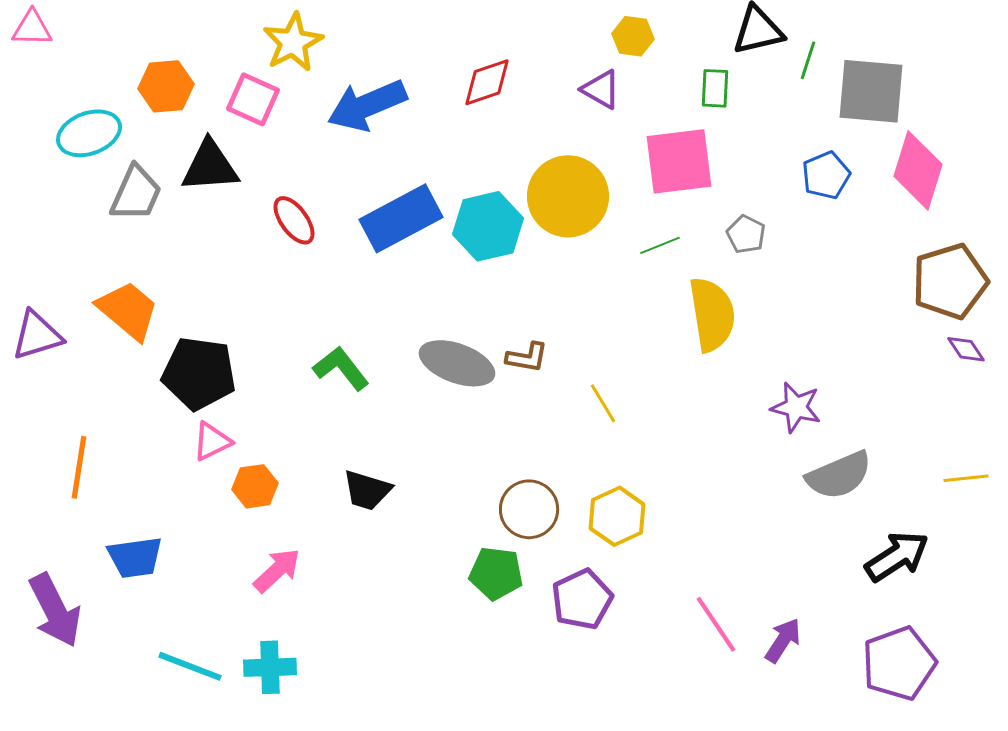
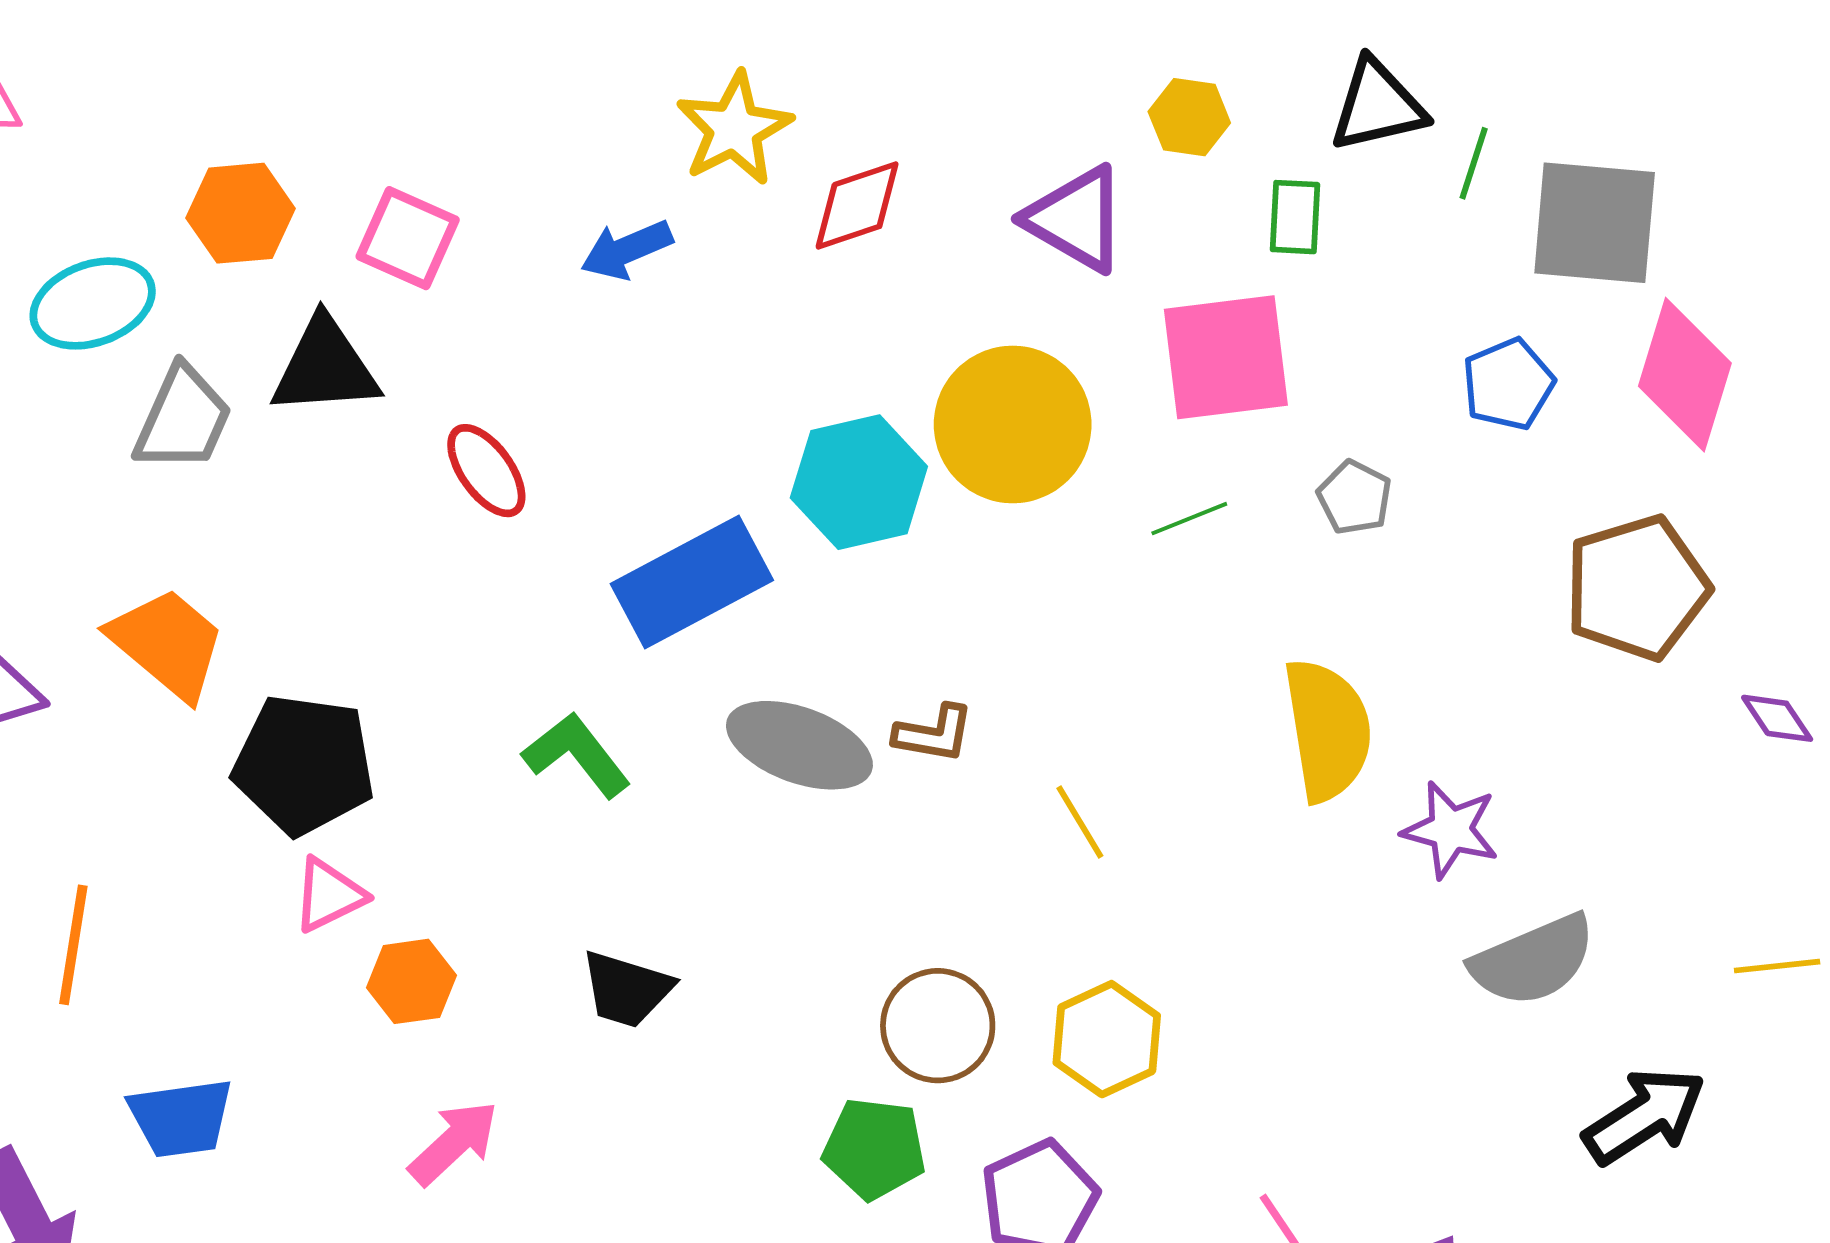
yellow hexagon: (633, 36) -> (1189, 117), moved
yellow star: (293, 42) -> (734, 129), moved
purple triangle: (601, 89) -> (1076, 219), size x1.4
blue arrow: (367, 105) -> (627, 250), size x0.6
blue rectangle: (401, 218) -> (692, 582), moved
brown pentagon: (950, 281) -> (1637, 588), moved
yellow semicircle: (712, 314) -> (1328, 730), moved

